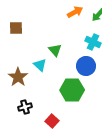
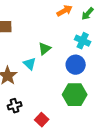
green triangle: (55, 50) -> (45, 49), turned 32
green hexagon: (72, 90) -> (75, 95), moved

